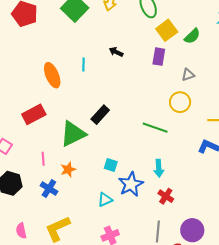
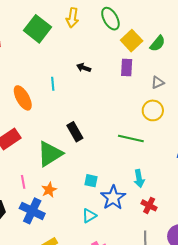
black rectangle: (100, 115) -> (75, 132), turned -66
blue cross: (49, 188) -> (32, 211), size x1.4

